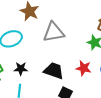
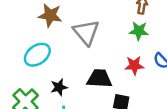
gray triangle: (54, 32) -> (86, 32), turned -45

